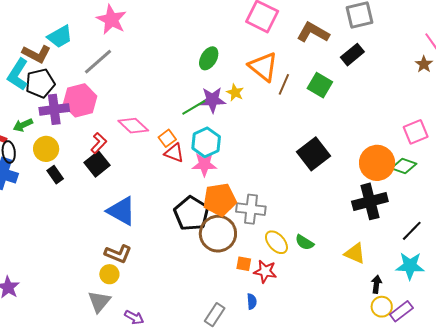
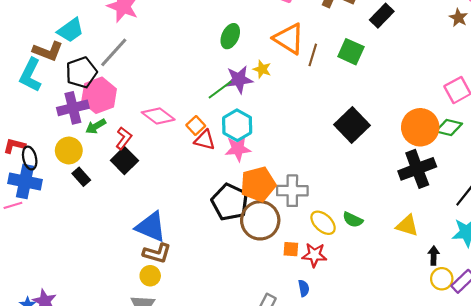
black pentagon: (40, 83) -> (81, 72), moved
green arrow: (23, 125) -> (96, 126), moved
blue triangle: (121, 211) -> (151, 227), moved

